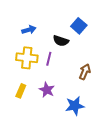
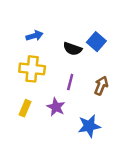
blue square: (79, 26) -> (96, 42), moved
purple line: (49, 59) -> (70, 82), moved

